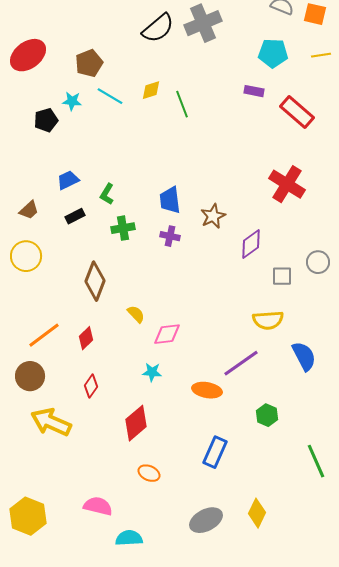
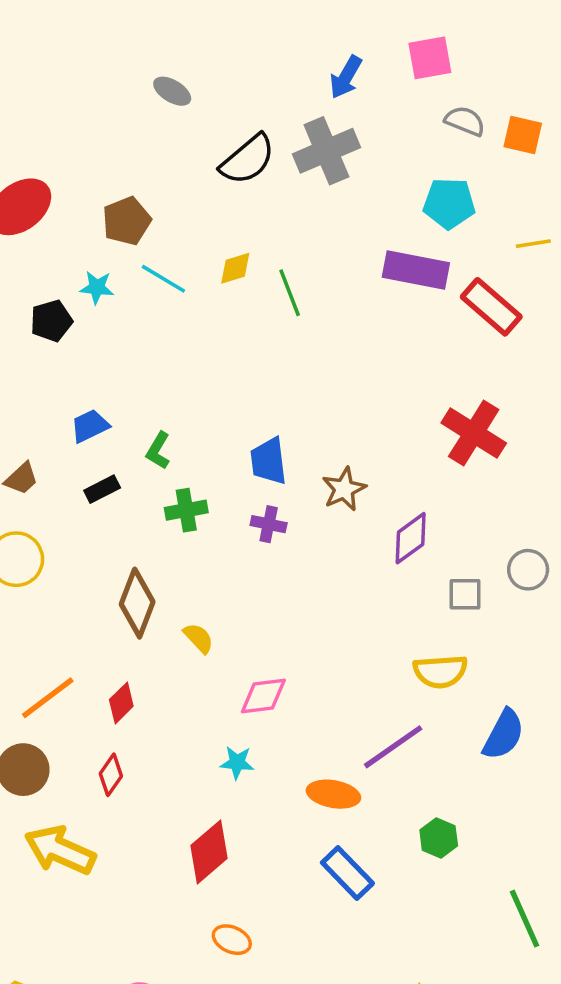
yellow line: (321, 55) -> (533, 244), moved
purple rectangle: (254, 91) -> (416, 270), size x1.8
yellow semicircle: (136, 314) -> (198, 638), moved
blue semicircle: (304, 356) -> (503, 735), turned 56
red diamond: (91, 386) -> (111, 775), moved
blue rectangle: (215, 452) -> (347, 873), moved, turned -68

